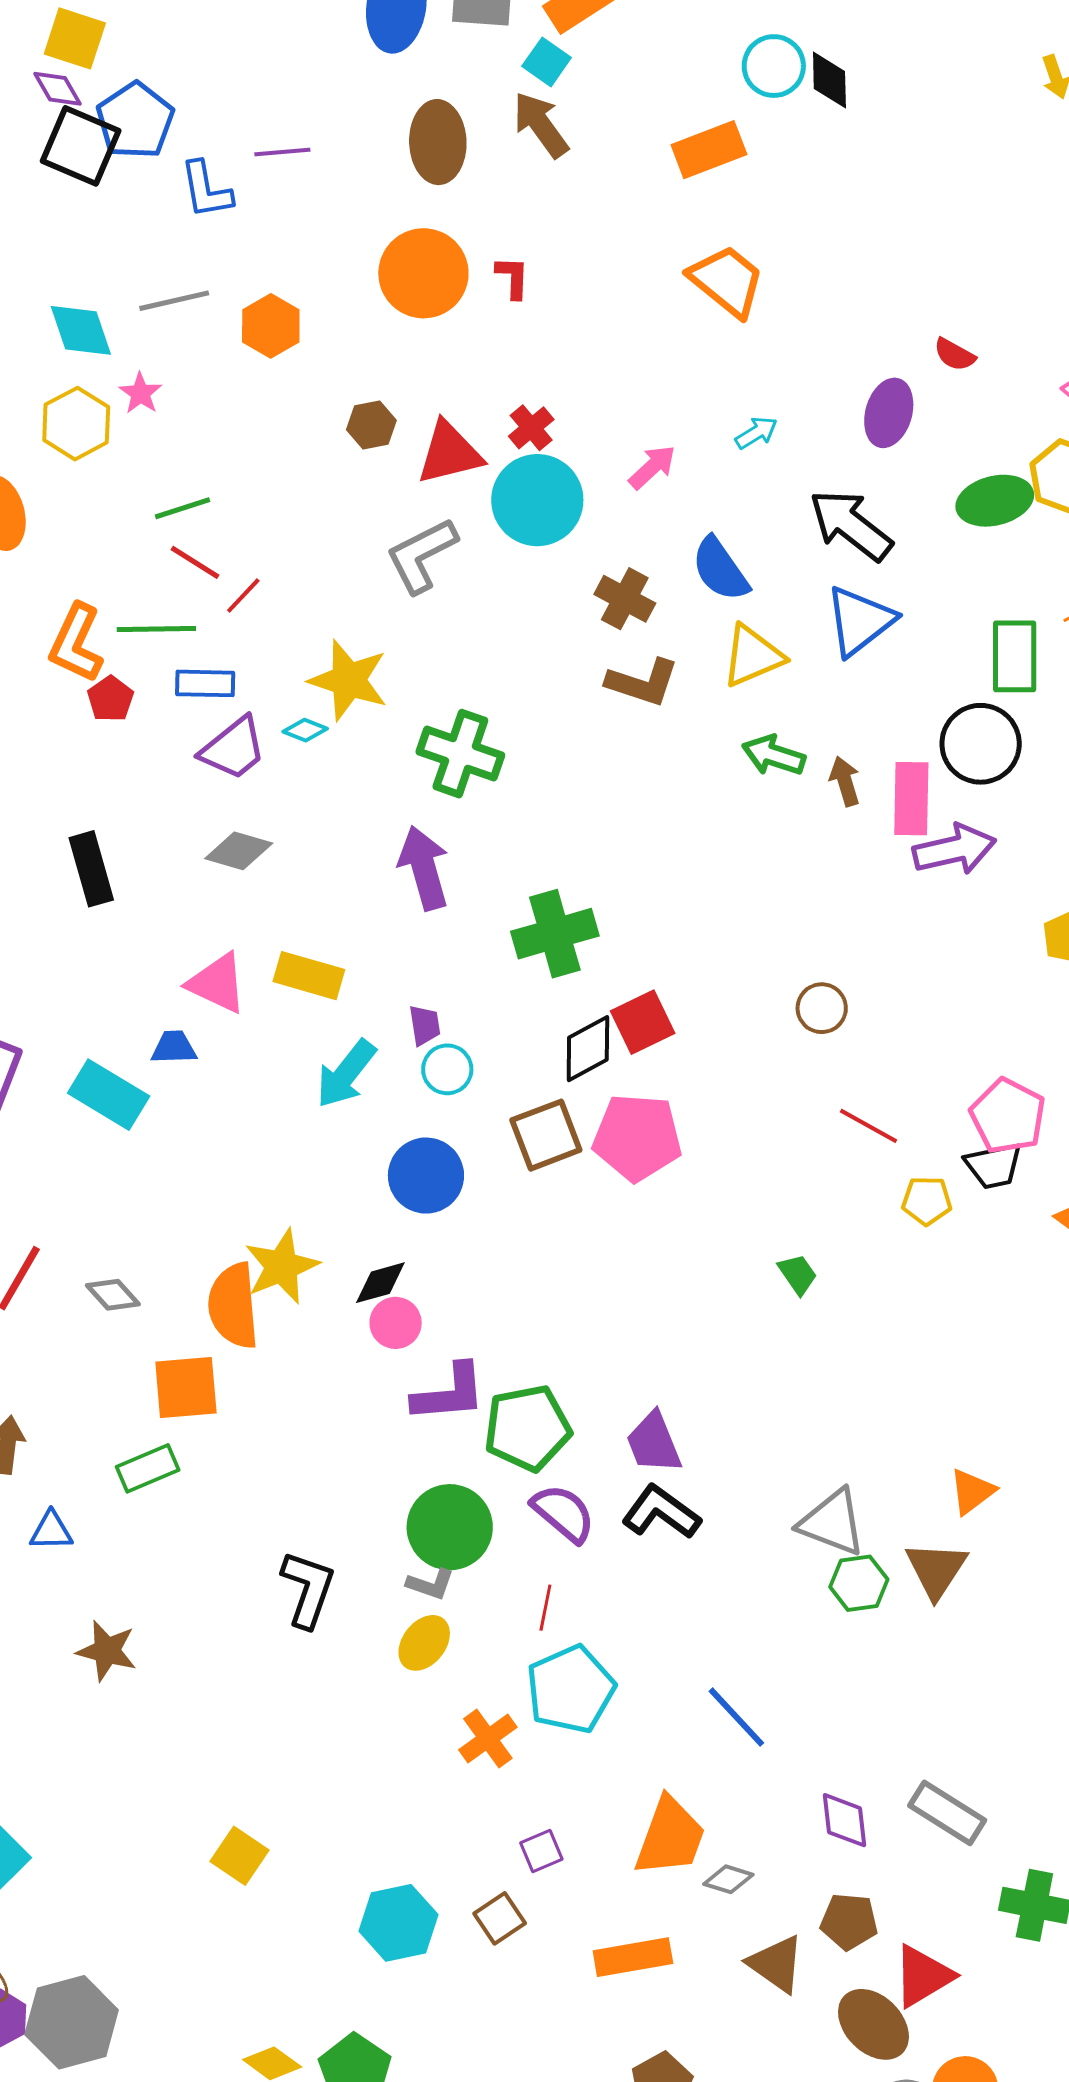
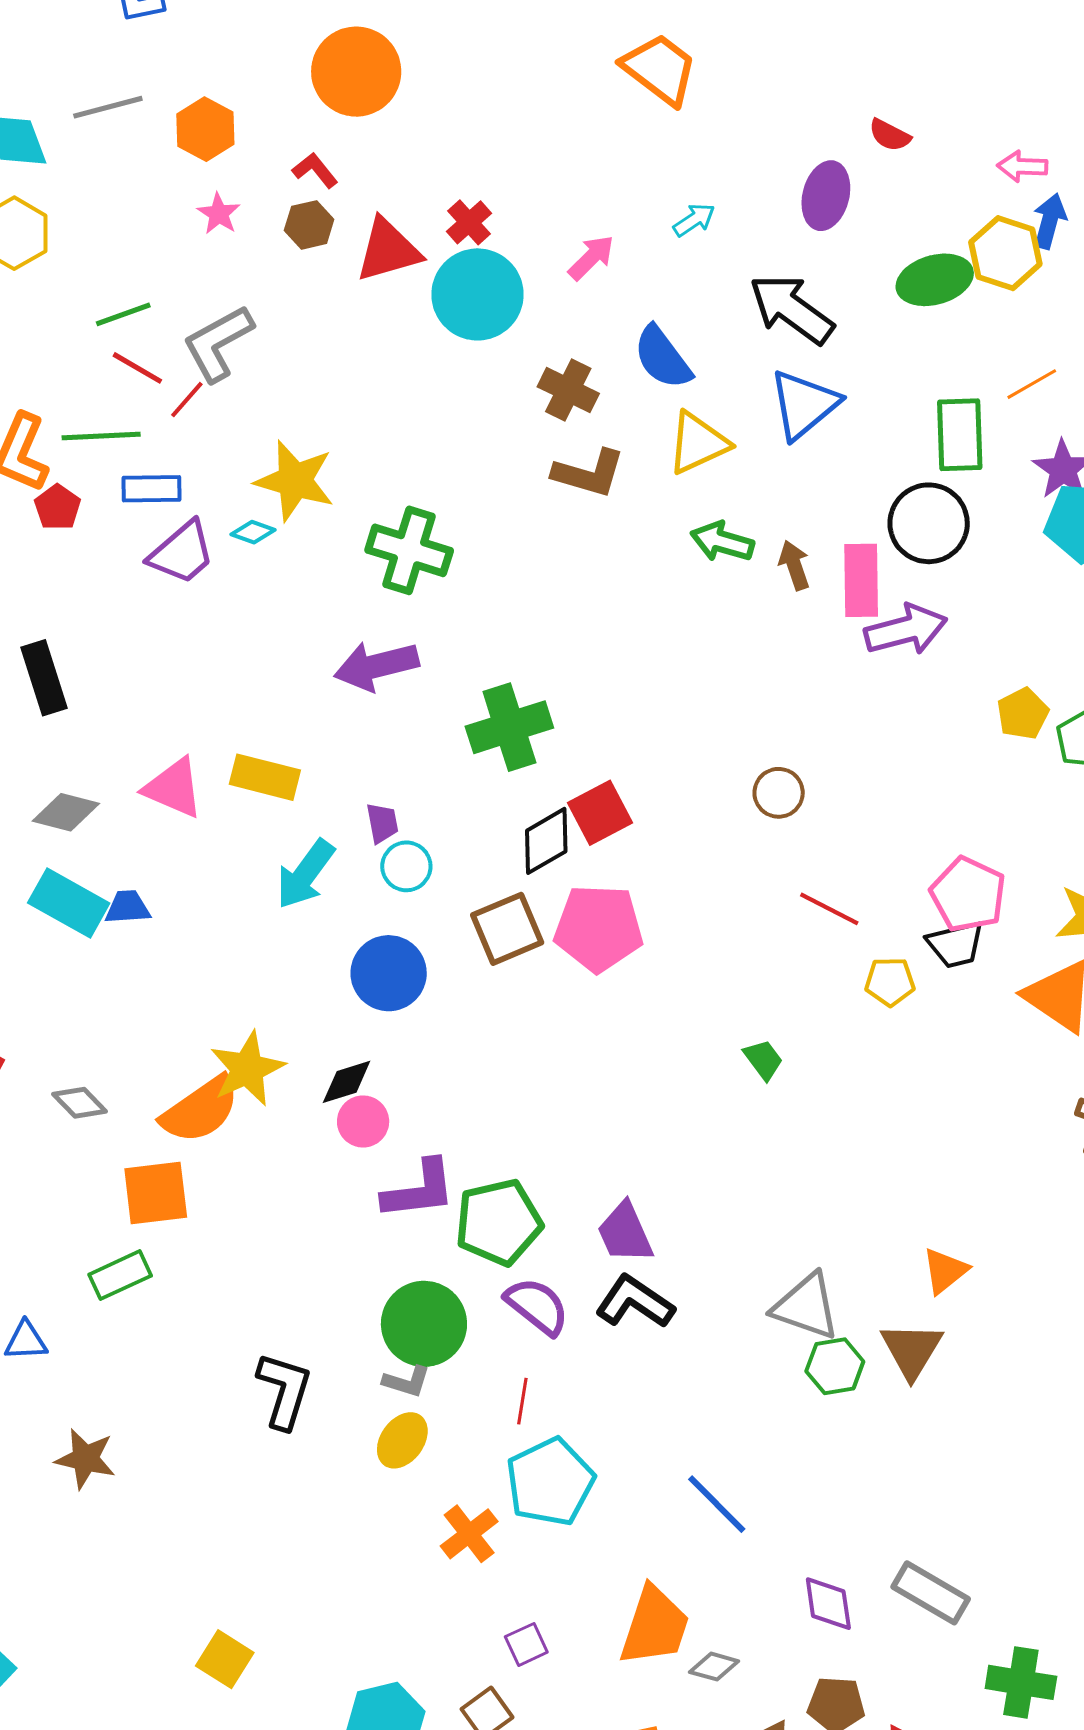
red L-shape: (513, 277) -> (315, 170), moved, turned -39
pink star: (140, 393) -> (219, 214), moved
gray L-shape: (422, 555) -> (218, 343), moved
gray diamond: (239, 851) -> (66, 812), moved
purple arrow: (424, 868) -> (376, 666), turned -86
blue trapezoid: (174, 1047) -> (128, 907), moved
orange semicircle: (233, 1306) -> (200, 1110), turned -118

